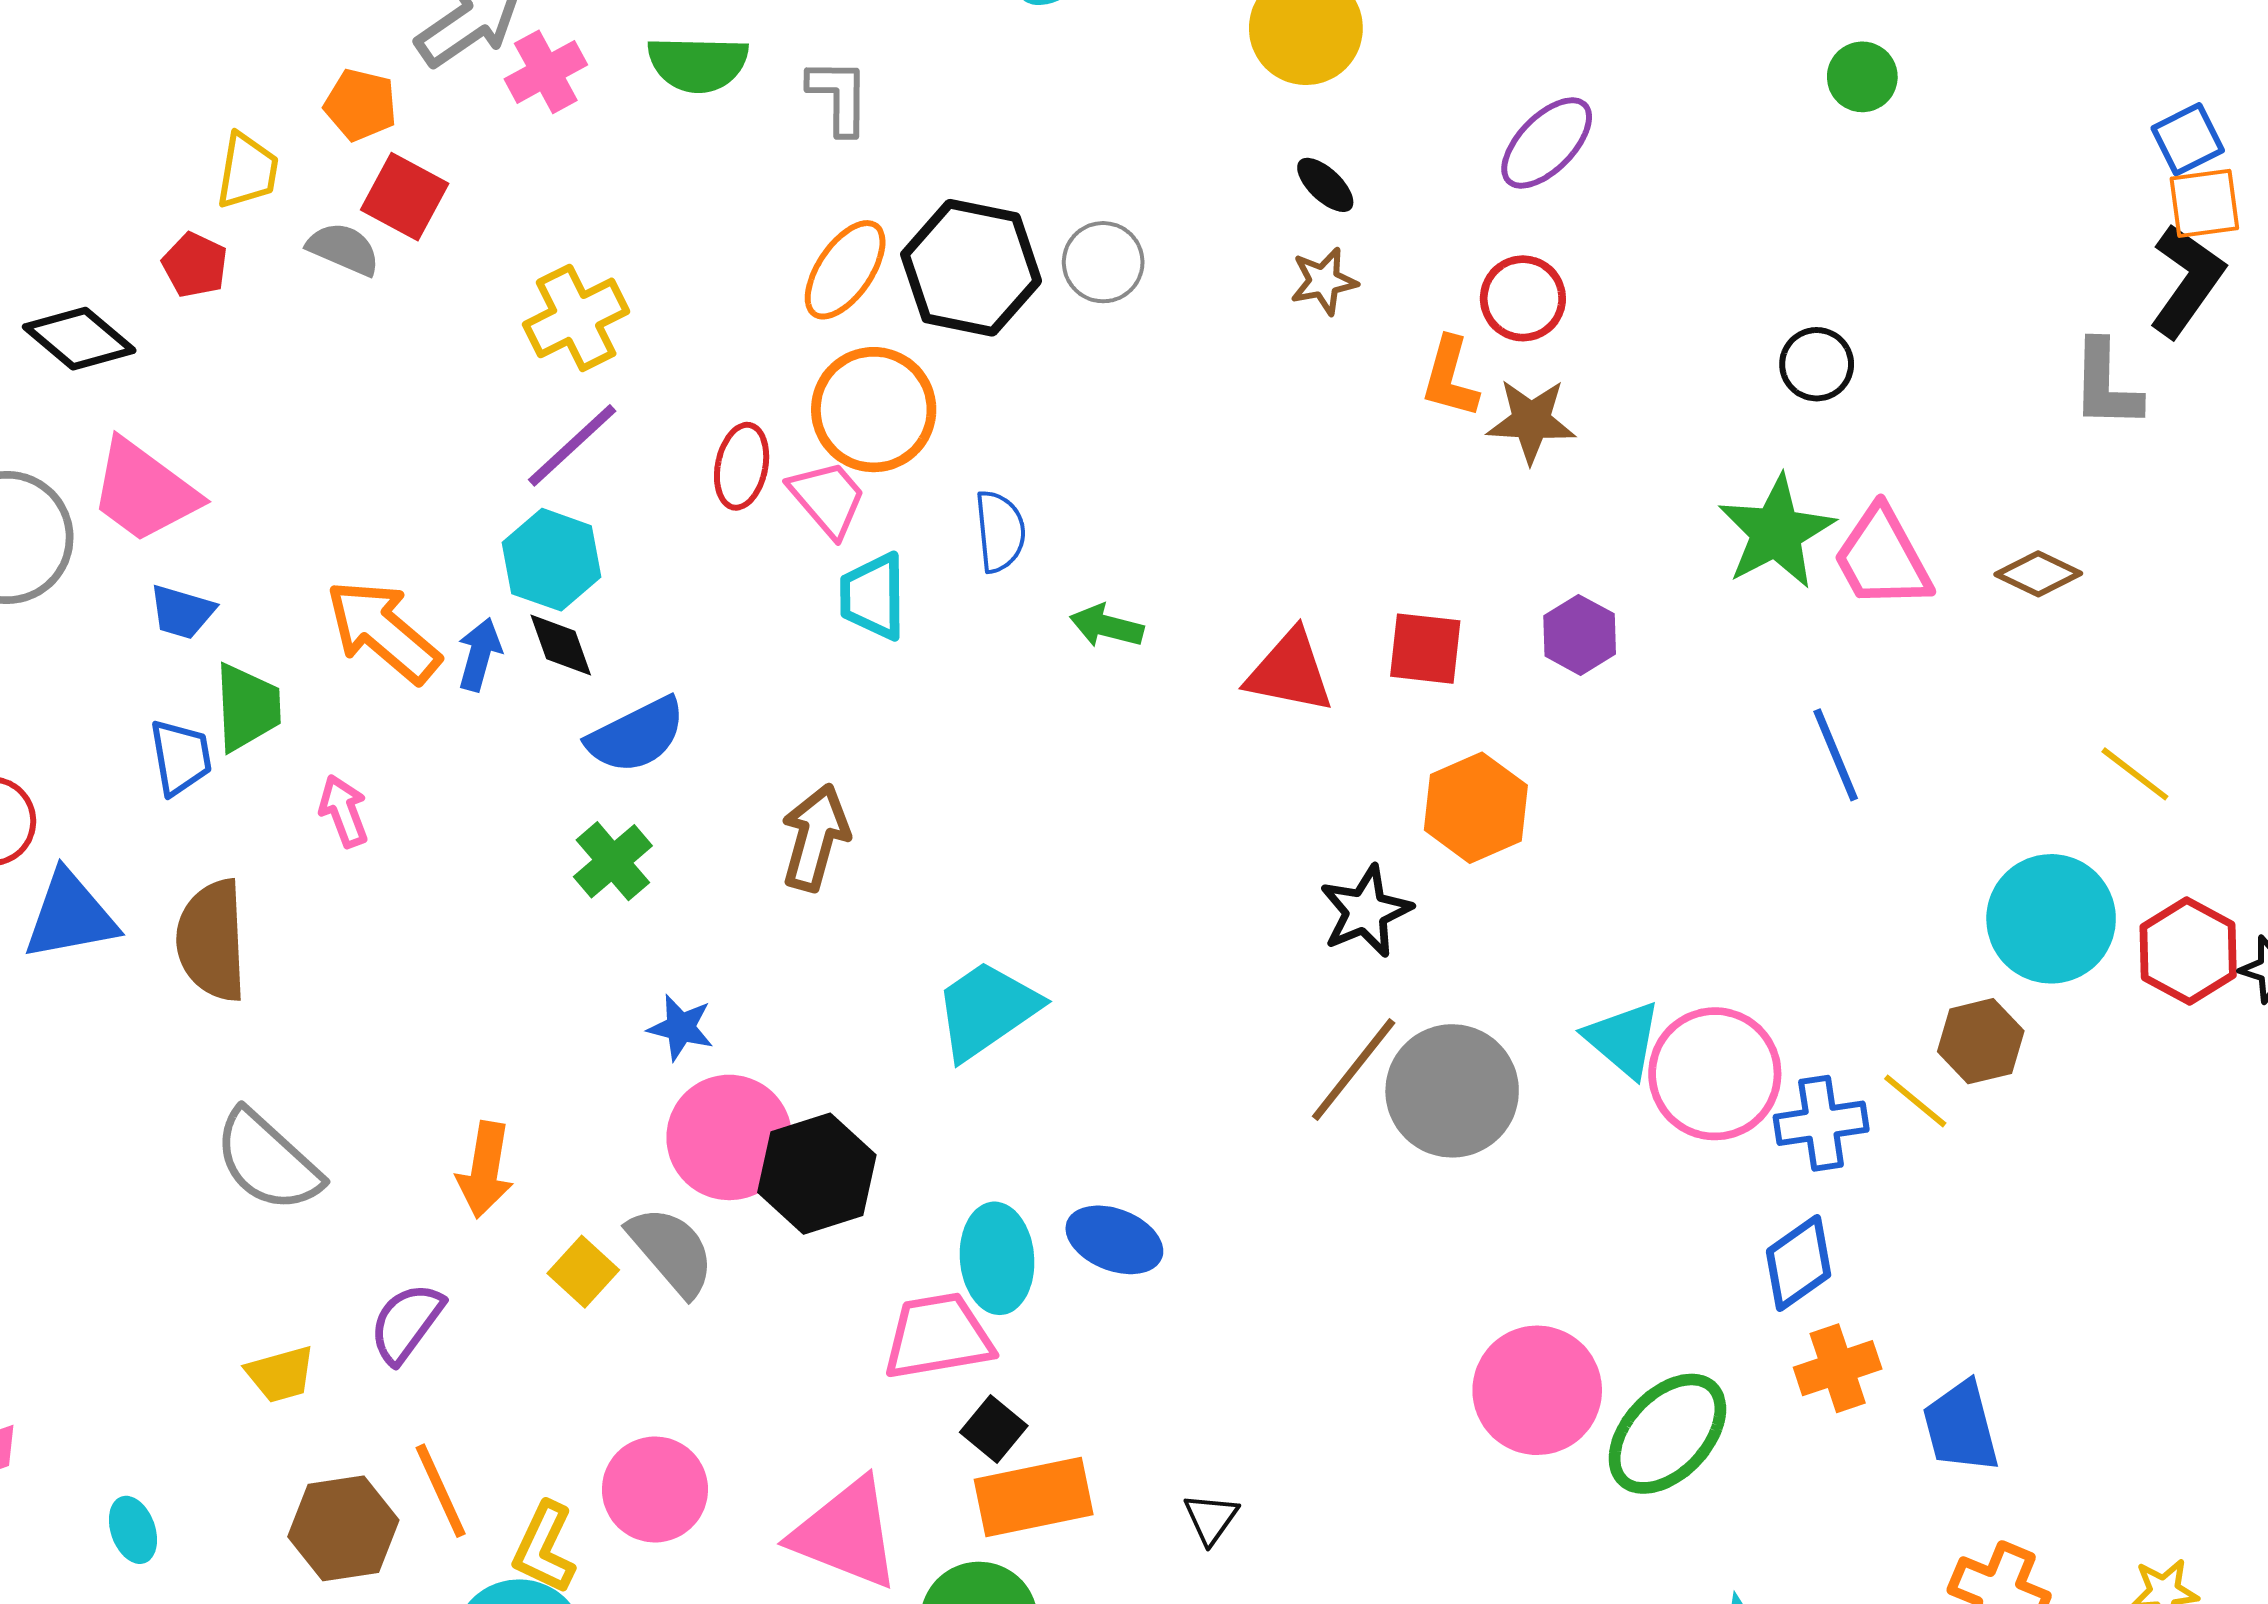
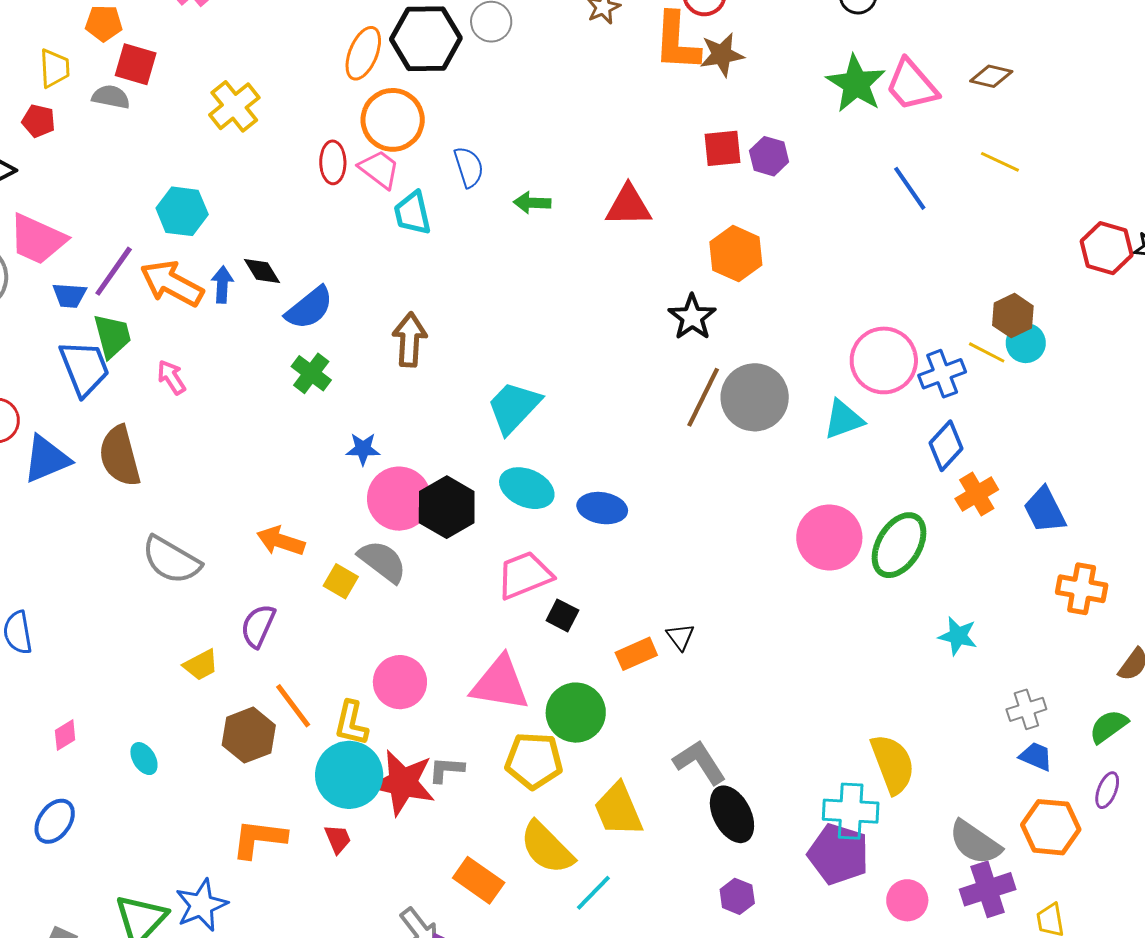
orange L-shape: (1450, 377) -> (677, 42), size x1.5
purple line: (572, 445) -> (114, 271), moved
cyan hexagon: (552, 560) -> (182, 211), moved
red square: (1425, 649) -> (723, 148), moved
blue trapezoid: (181, 757) -> (84, 368), size x1.5
yellow line: (2135, 774) -> (1000, 162), moved
cyan circle: (2051, 919) -> (1026, 343), moved, size x0.6
cyan triangle: (1623, 1039) -> (843, 419), moved, turned -48
orange arrow: (485, 1170) -> (281, 541), turned 111
cyan ellipse: (997, 1258) -> (527, 488), moved, turned -50
orange rectangle: (1034, 1497) -> (636, 654), moved, size x0.7

